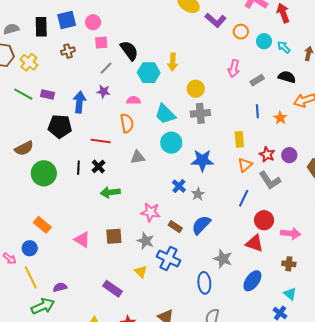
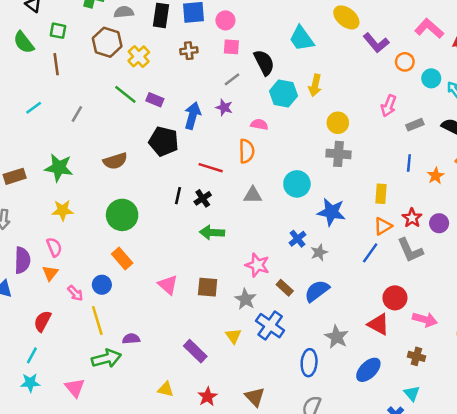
cyan trapezoid: (165, 114) -> (302, 38), moved
green circle: (44, 173) -> (122, 215), moved
blue line: (244, 198) -> (370, 253), moved

